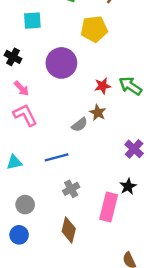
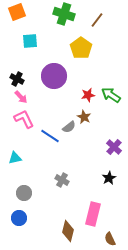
yellow pentagon: (94, 29) -> (81, 48), turned -30
black cross: (13, 57) -> (17, 79), moved
blue line: (57, 157) -> (50, 136), moved, turned 48
gray cross: (71, 189) -> (62, 180), turned -32
pink rectangle: (109, 207) -> (93, 214), moved
brown diamond: (69, 230) -> (68, 231), moved

